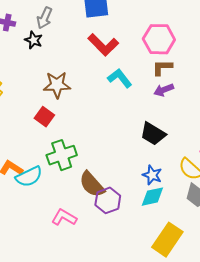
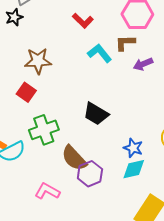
black star: (34, 40) -> (14, 17), turned 30
red L-shape: (103, 45) -> (83, 21), size x0.7
brown L-shape: (162, 67) -> (125, 43), moved
black trapezoid: (153, 134) -> (96, 114), moved

